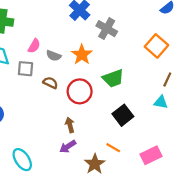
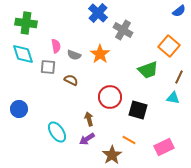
pink semicircle: (34, 46) -> (56, 46), turned -40
green trapezoid: (113, 78) -> (148, 70), moved
red circle: (80, 91) -> (110, 97), moved
black square: (123, 115) -> (138, 110), turned -36
cyan ellipse: (22, 160) -> (57, 132), moved

